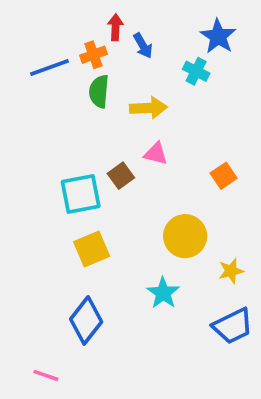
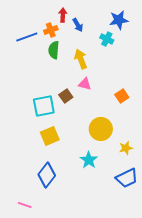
blue star: (218, 36) -> (119, 20), turned 30
yellow arrow: (148, 108) -> (81, 59), turned -108

